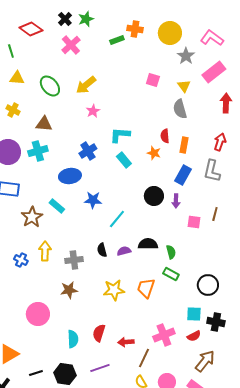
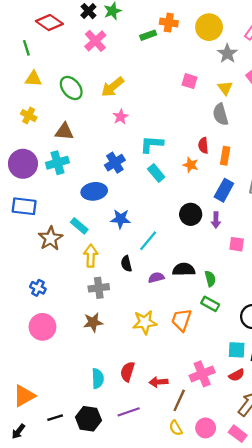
black semicircle: (102, 250) -> (126, 264), moved
yellow arrow: (45, 251) -> (91, 256), moved
pink circle: (38, 314) -> (42, 327), moved

